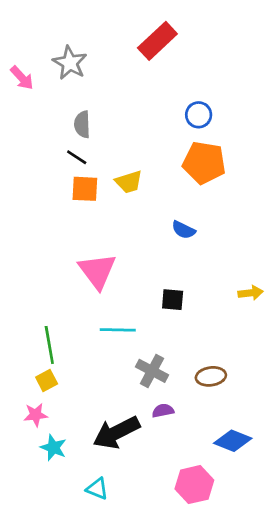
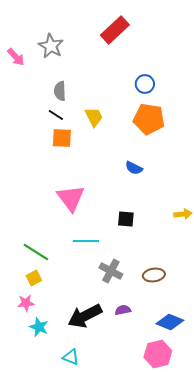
yellow trapezoid: (129, 182) -> (94, 117), moved, turned -100
green line: (49, 345) -> (36, 252), turned -48
purple semicircle: (163, 411) -> (123, 310), moved
pink hexagon: (194, 485) -> (158, 354), moved

